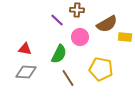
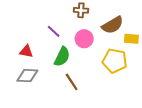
purple line: (57, 20) -> (54, 31), moved
yellow pentagon: (101, 69) -> (115, 61), moved

